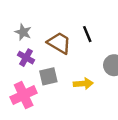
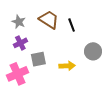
brown trapezoid: (59, 43) -> (49, 20), moved
purple cross: (26, 58) -> (20, 43), turned 32

